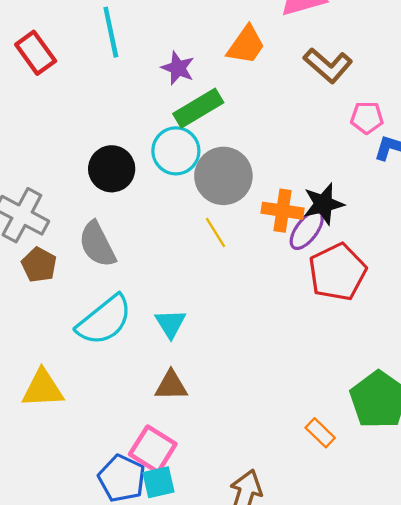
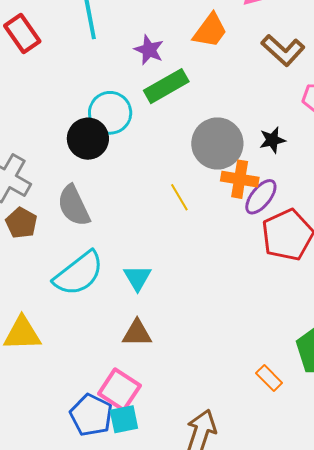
cyan circle: (176, 151) -> (110, 113), moved
gray circle: (223, 176) -> (217, 143), moved
black star: (323, 204) -> (272, 140), moved, size x0.7

